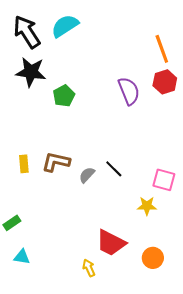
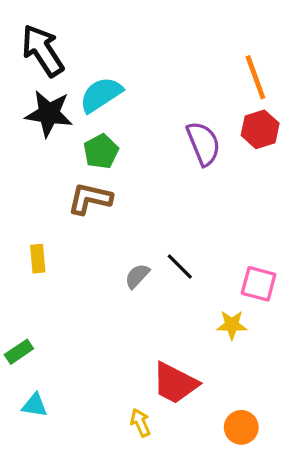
cyan semicircle: (65, 26) -> (101, 95), moved
brown L-shape: (56, 162) -> (90, 199), moved
orange circle: (153, 258) -> (241, 427), moved

